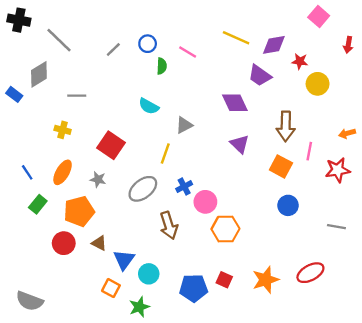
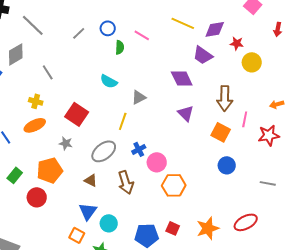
gray line: (77, 96) -> (48, 72), turned 56
orange ellipse: (63, 172) -> (35, 125), moved, turned 35
green rectangle: (38, 204) -> (15, 175), moved
brown triangle: (99, 243) -> (91, 180), moved

